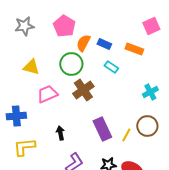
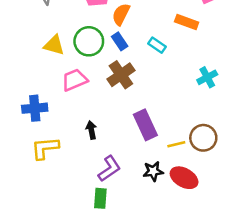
blue rectangle: (104, 44) -> (120, 41), moved, turned 32
green circle: (71, 64) -> (89, 41), moved
brown circle: (147, 126) -> (203, 138), moved
yellow line: (126, 135) -> (176, 144), moved, turned 48

